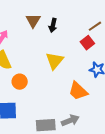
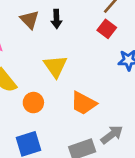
yellow triangle: (55, 61) -> (55, 66), moved
orange trapezoid: (78, 91) -> (83, 103), moved

